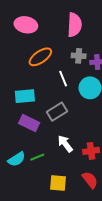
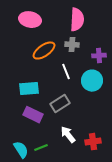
gray cross: (79, 56) -> (72, 45), moved
cyan semicircle: (17, 159) -> (21, 150), turned -90

